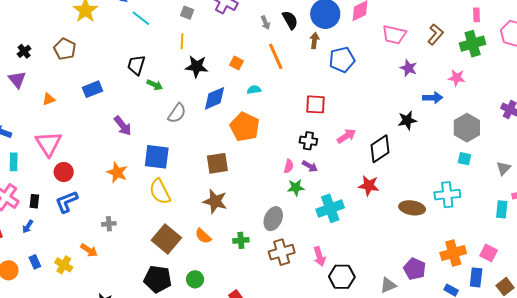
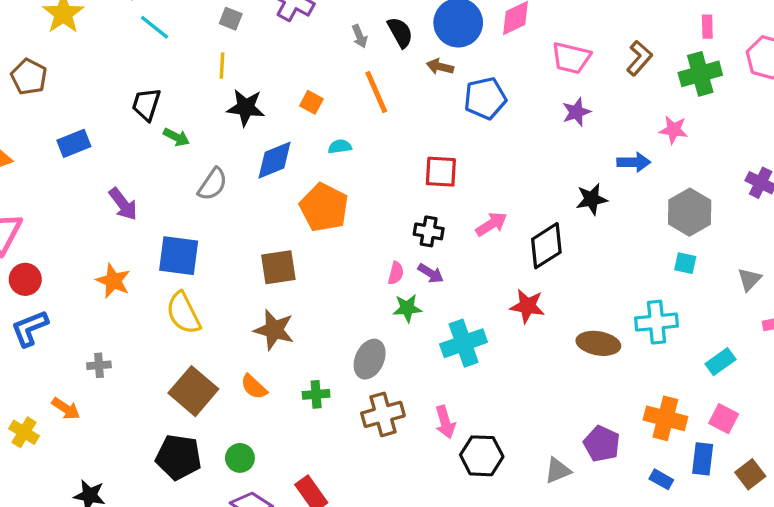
brown arrow: (314, 41) -> (440, 67), turned -84
purple star: (409, 68) -> (576, 112), moved, turned 30
cyan rectangle: (502, 209) -> (721, 362), moved, turned 48
orange cross: (453, 253) -> (665, 418), turned 30

